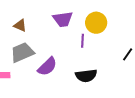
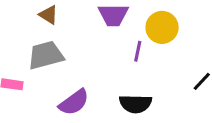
purple semicircle: (47, 67) -> (74, 102), moved

